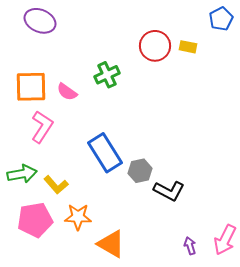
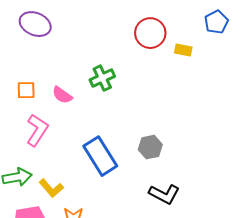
red circle: (155, 46) -> (150, 33), moved
orange square: (31, 87) -> (26, 90), size x0.6
gray hexagon: (140, 171) -> (150, 147), moved

